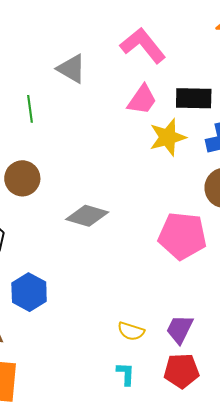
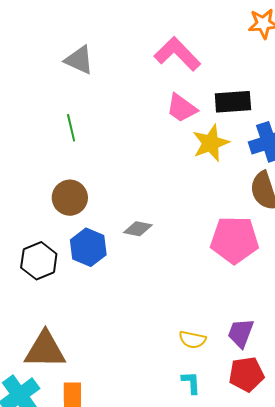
gray triangle: (71, 69) -> (79, 60), moved
pink trapezoid: (142, 100) -> (182, 108), turned 96
gray diamond: (87, 216) -> (138, 229), size x0.7
blue hexagon: (29, 292) -> (88, 247), moved

